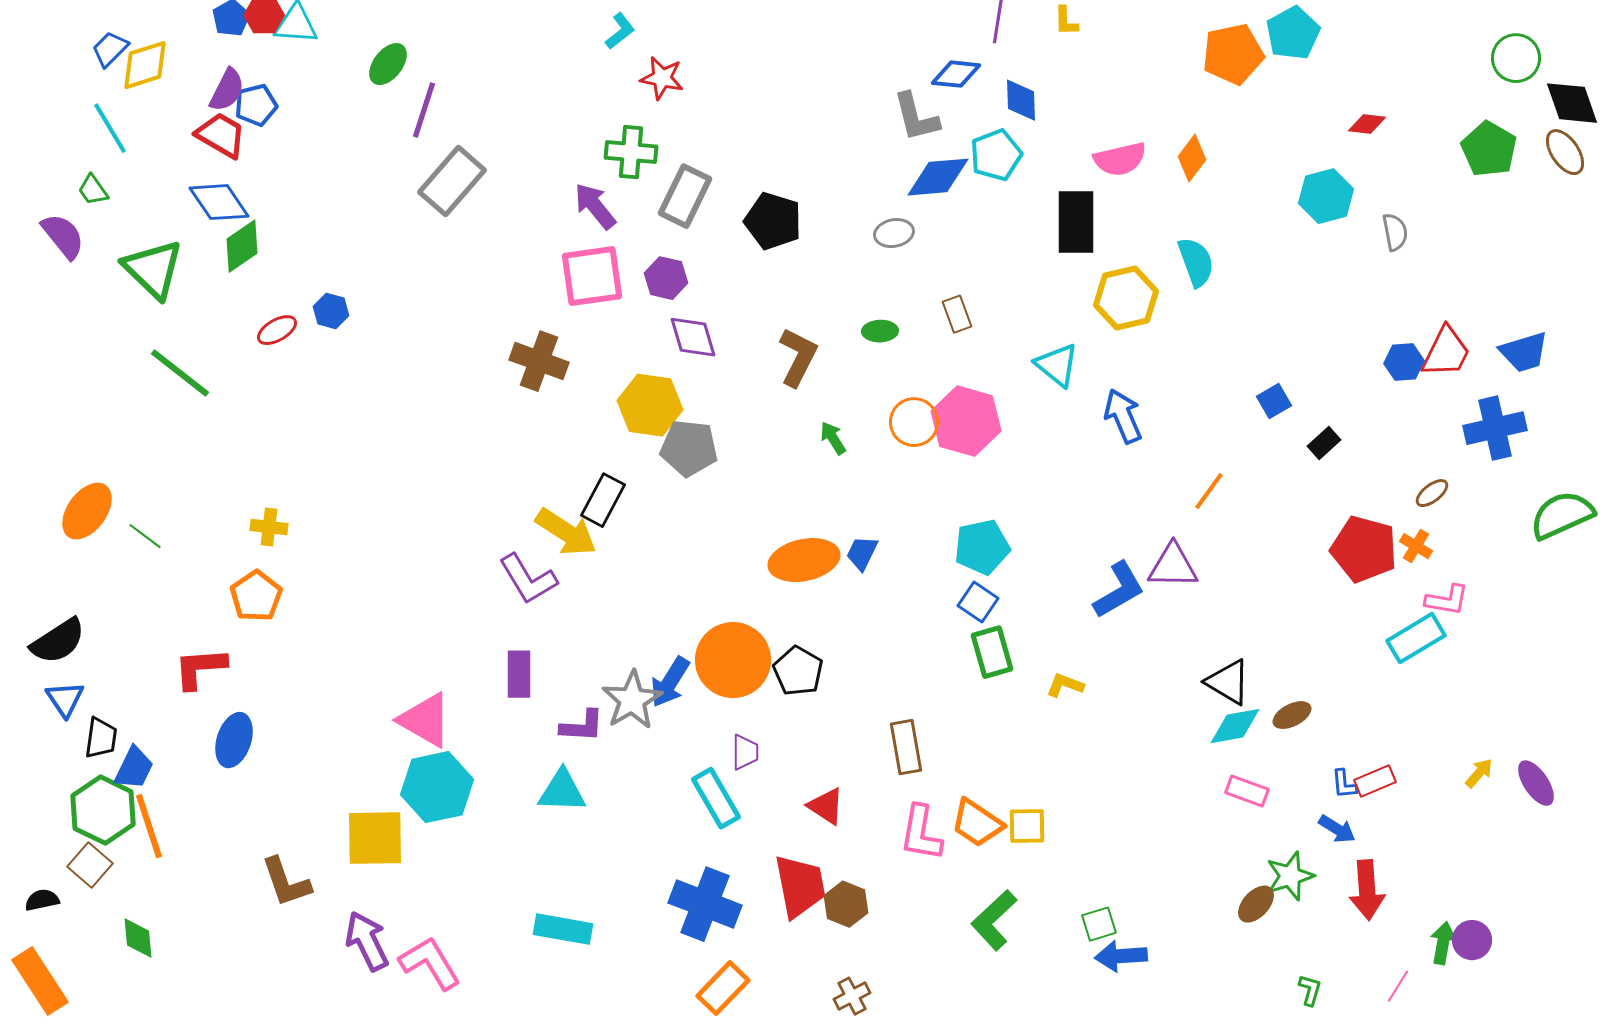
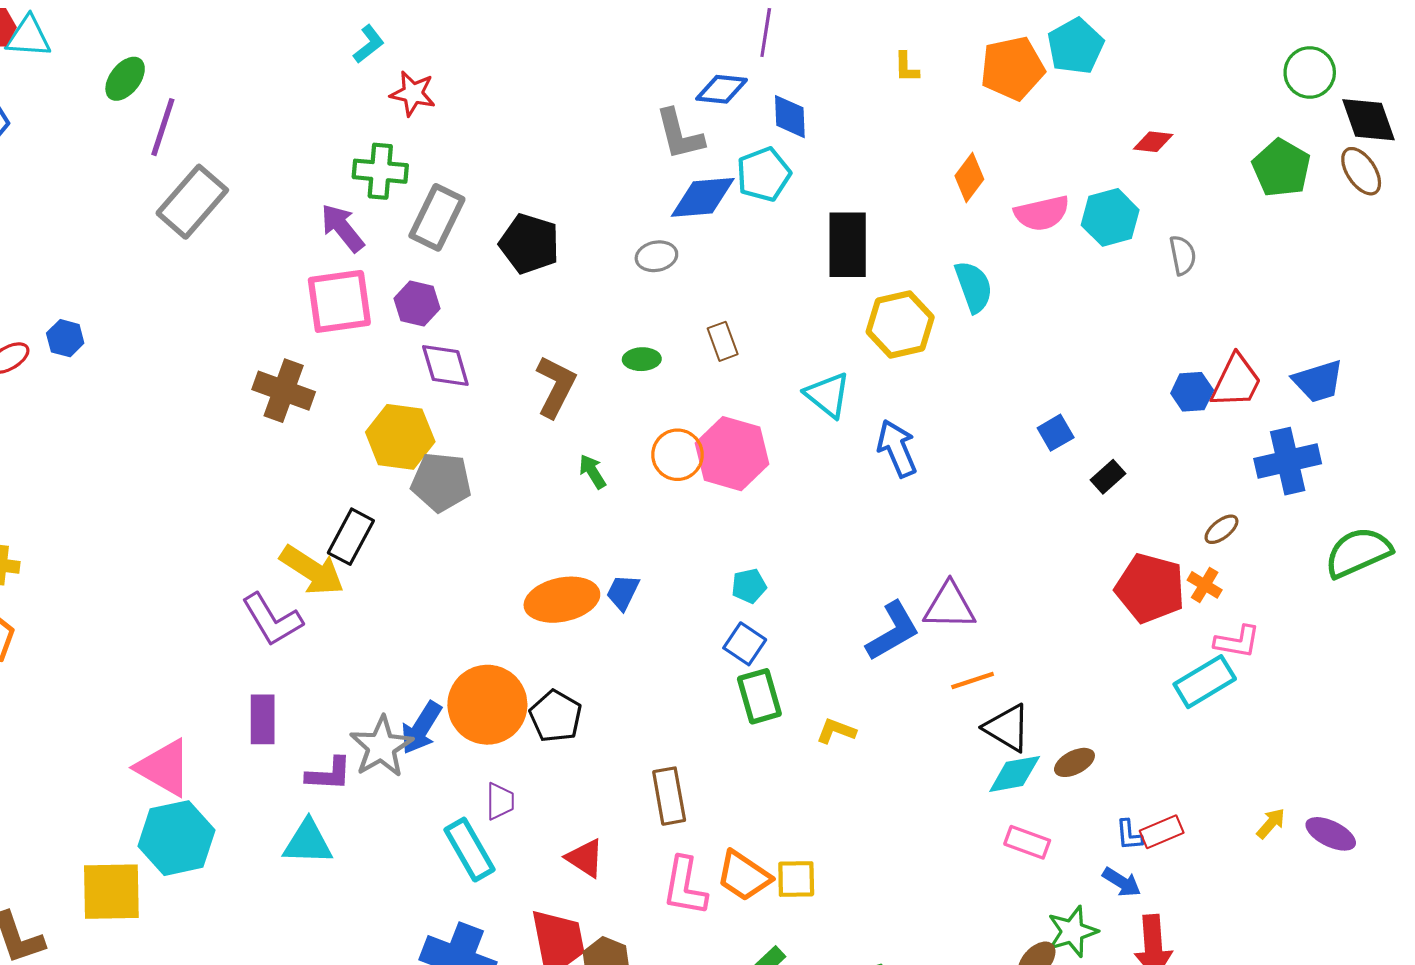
yellow L-shape: (1066, 21) -> (906, 67), moved
pink semicircle: (1120, 159) -> (1042, 213), moved
orange line: (1209, 491) -> (973, 681), moved, turned 36
cyan pentagon: (982, 547) -> (749, 586), size x0.6
purple ellipse: (1536, 783) -> (1331, 834), turned -30

